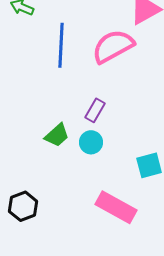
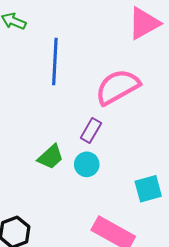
pink semicircle: (113, 46) -> (117, 87), moved

